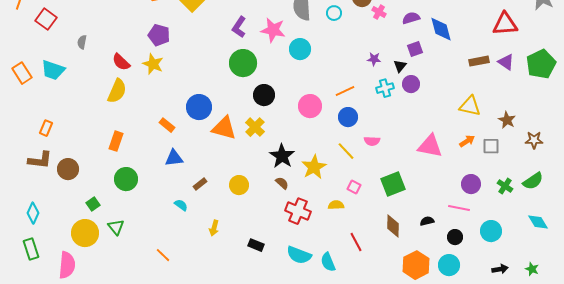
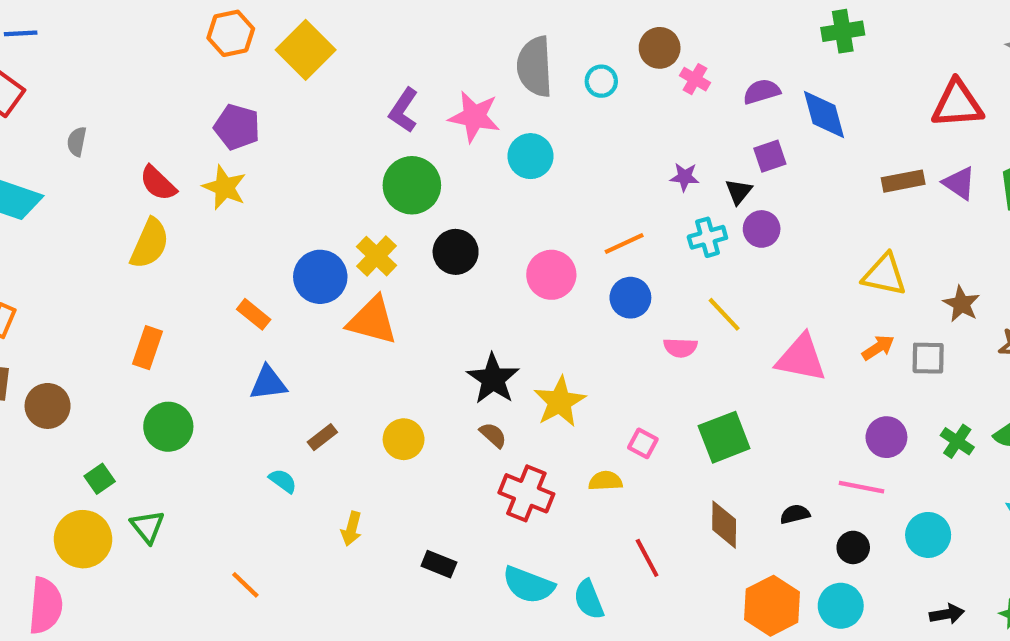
yellow cross: (255, 127) -> (376, 256), moved
yellow line: (346, 151) -> (724, 314), moved

